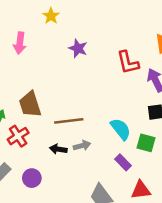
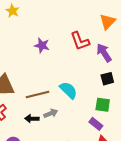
purple star: (78, 48) -> (42, 45), moved
cyan semicircle: (121, 129) -> (68, 90), moved
purple rectangle: (123, 162) -> (96, 124), moved

